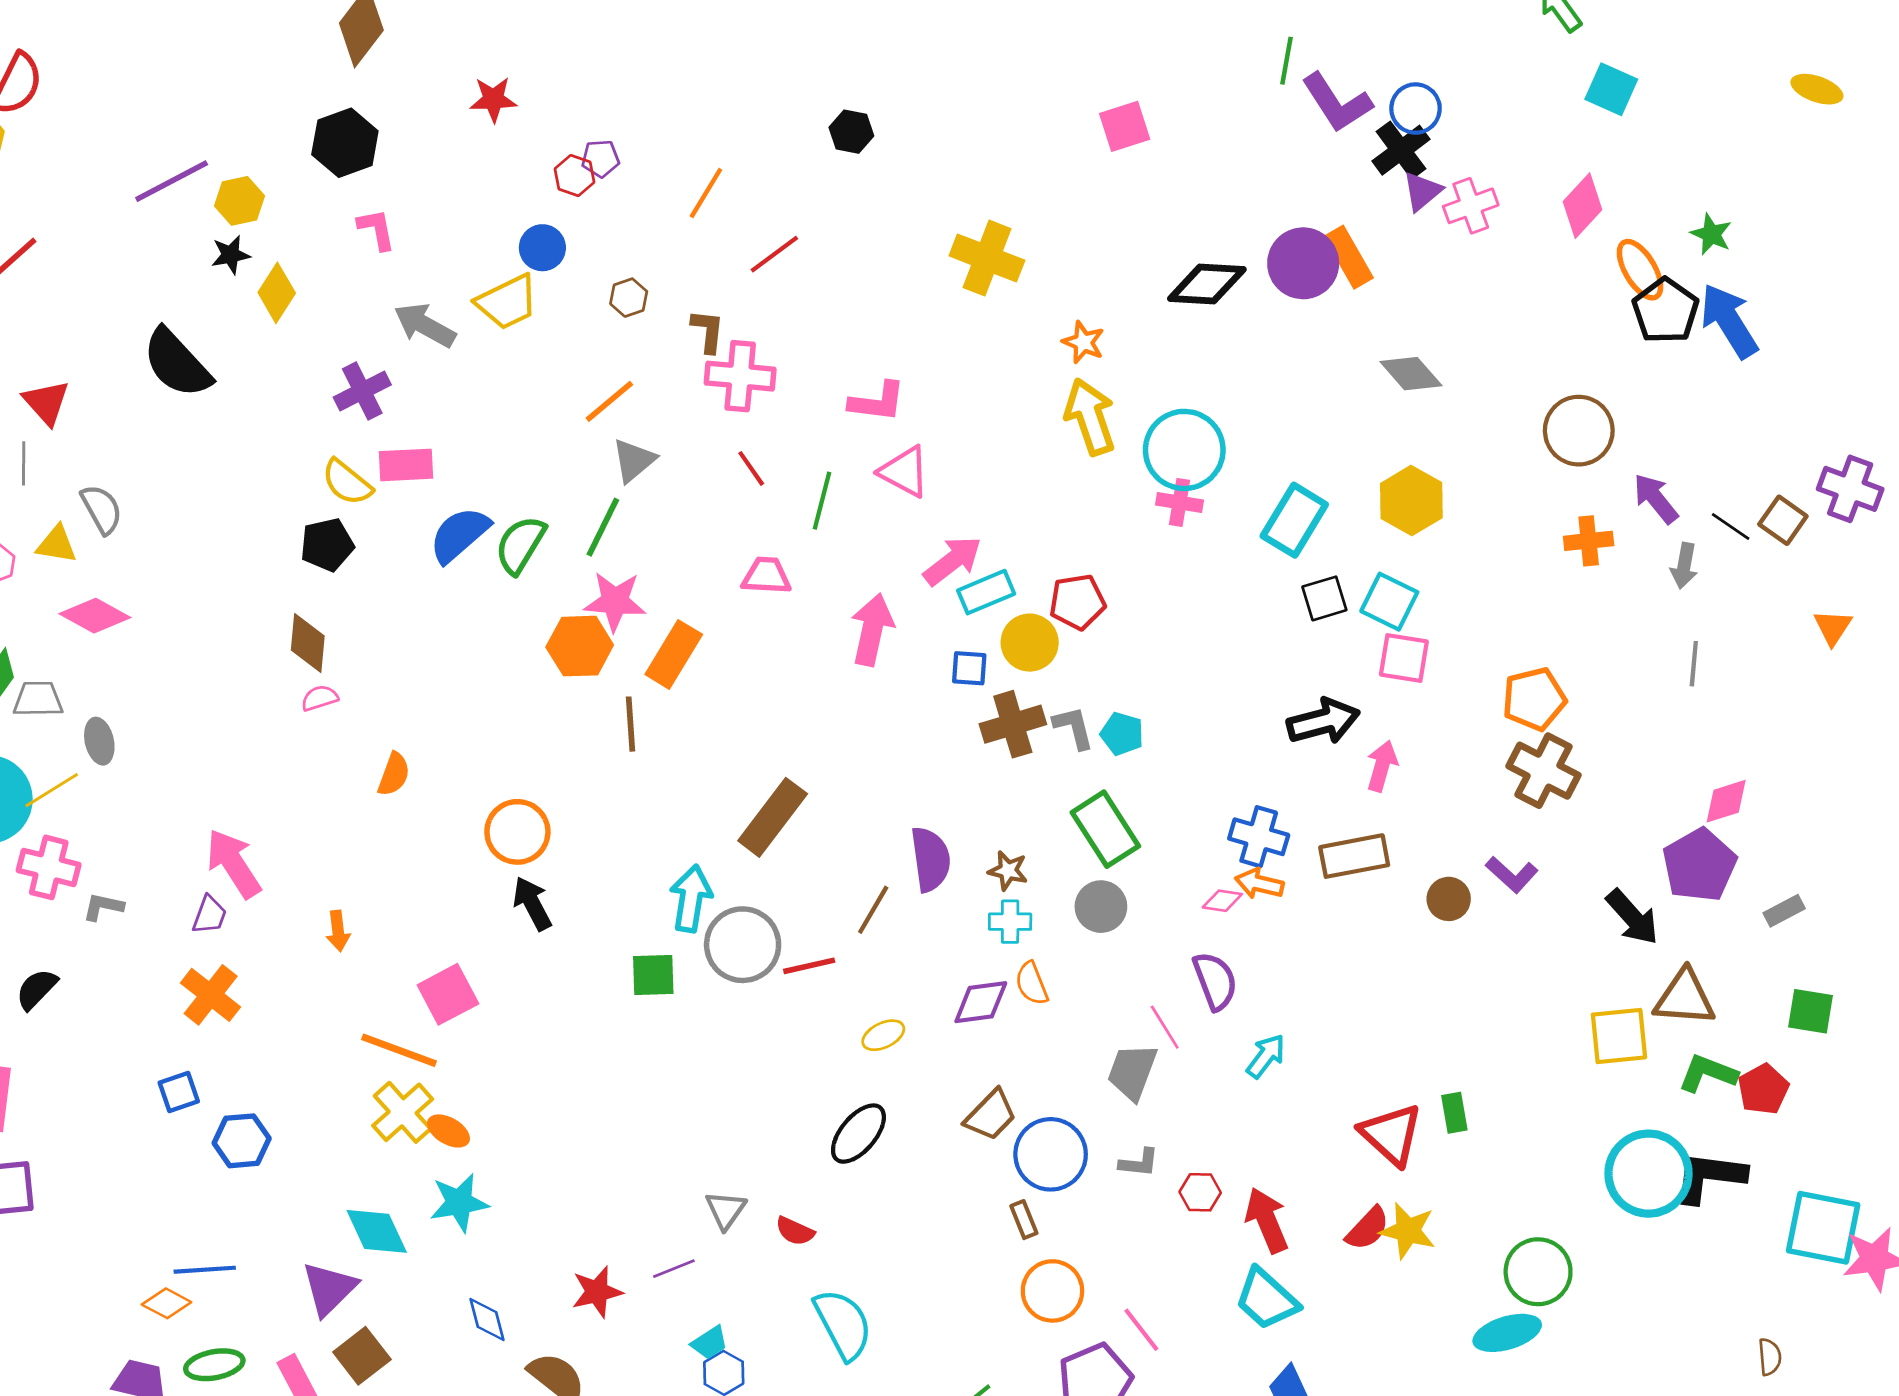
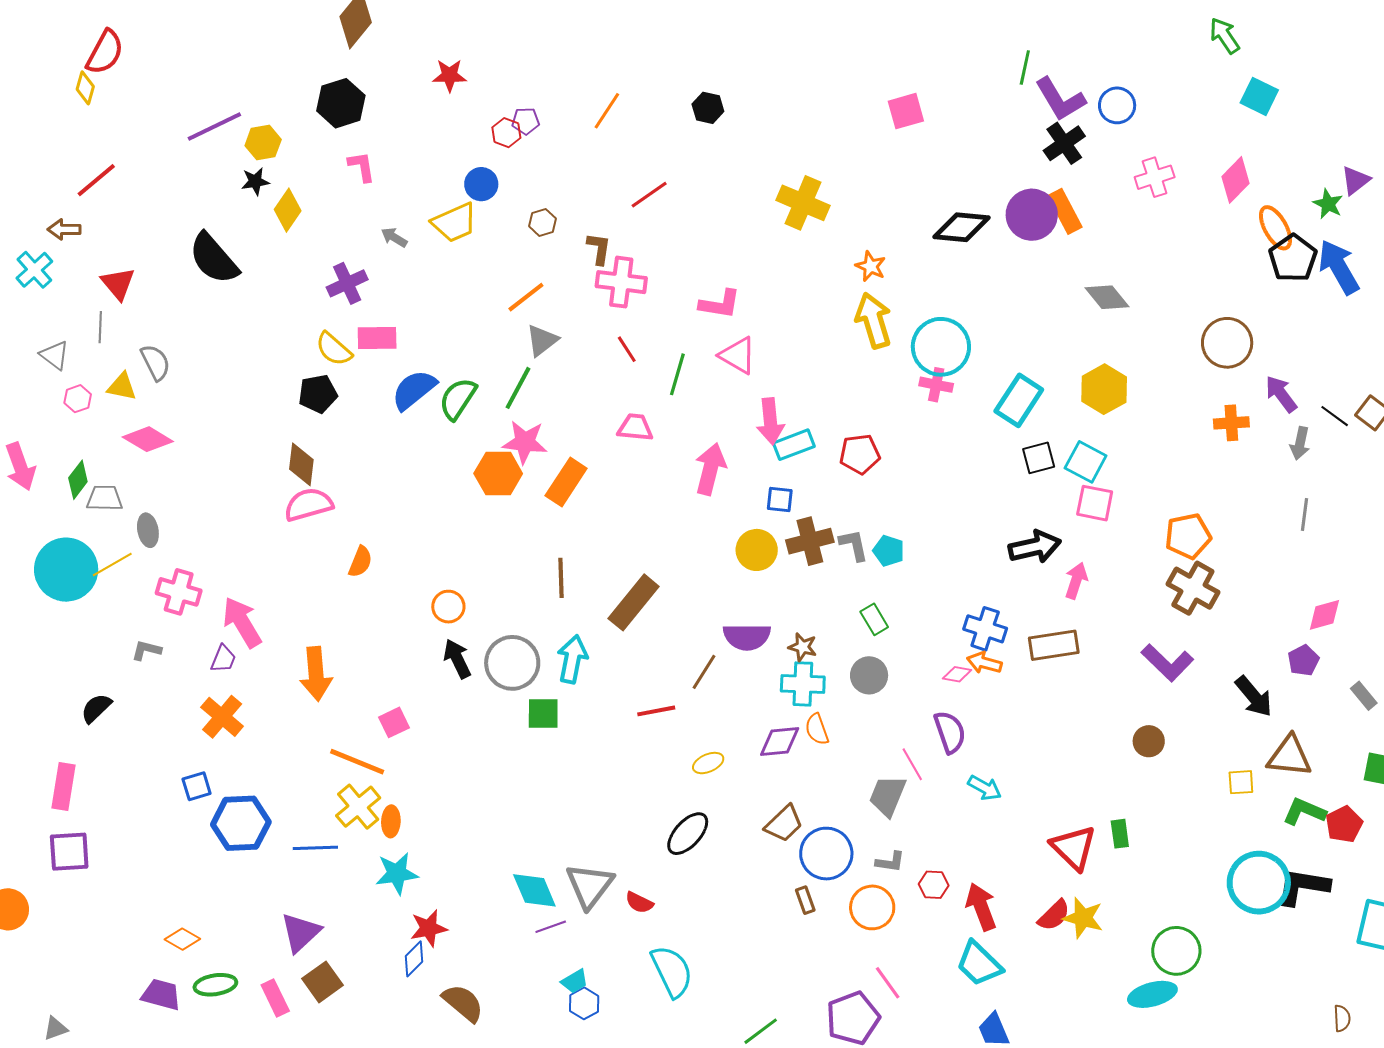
black cross: (1401, 150) -> (1064, 143), moved
purple triangle: (1422, 191) -> (1356, 180), moved
orange line: (706, 193) -> (607, 111), moved
gray arrow: (425, 325) -> (394, 237), size x0.6
pink arrow: (953, 561) -> (770, 421), turned 120
yellow circle: (1030, 643) -> (757, 550), moved
pink semicircle: (320, 698) -> (309, 505), size x1.8
brown line: (630, 724) -> (561, 578), moved
green rectangle: (1105, 829) -> (874, 619), size x0.6
orange circle: (517, 832) -> (448, 607), size x0.7
purple semicircle: (931, 859) -> (747, 637), turned 96
purple pentagon: (1699, 865) -> (1303, 660), size x0.6
pink cross: (49, 867) -> (179, 592), moved
purple L-shape: (1512, 875) -> (1167, 663), size x1.4
brown circle: (1449, 899) -> (1149, 741), moved
gray rectangle: (1784, 911) -> (1364, 696), turned 76
cyan cross: (1010, 922) -> (803, 684), size x1.4
orange arrow: (338, 931) -> (316, 674), size x1.8
gray circle: (743, 945) -> (512, 663), moved
pink square: (448, 994) -> (394, 722), size x0.7
yellow square: (1619, 1036) -> (1241, 782), size x0.6
cyan arrow: (1266, 1056) -> (985, 788), turned 80
orange ellipse: (448, 1131) -> (391, 821), turned 60
blue hexagon: (242, 1141) -> (241, 823), size x1.4
gray triangle: (726, 1210) -> (590, 886), size x1.6
cyan diamond: (377, 1231) -> (534, 890), moved
blue line: (205, 1270) -> (315, 848), moved
orange circle: (1052, 1291) -> (872, 907), moved
red star: (597, 1292) -> (429, 928), moved
blue diamond: (487, 1320) -> (414, 959), turned 57

